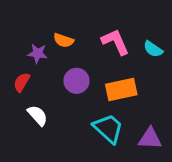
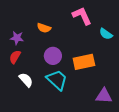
pink L-shape: (115, 42) -> (82, 16), moved
purple star: (38, 53) -> (17, 38), moved
cyan trapezoid: (108, 128) -> (57, 80), moved

